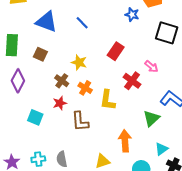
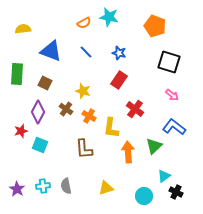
blue star: (132, 15) -> (119, 53), moved
pink arrow: (151, 67) -> (172, 95), moved
purple diamond: (18, 81) -> (38, 112), moved
red star: (60, 103) -> (21, 131), moved
orange arrow: (125, 141) -> (128, 152), moved

